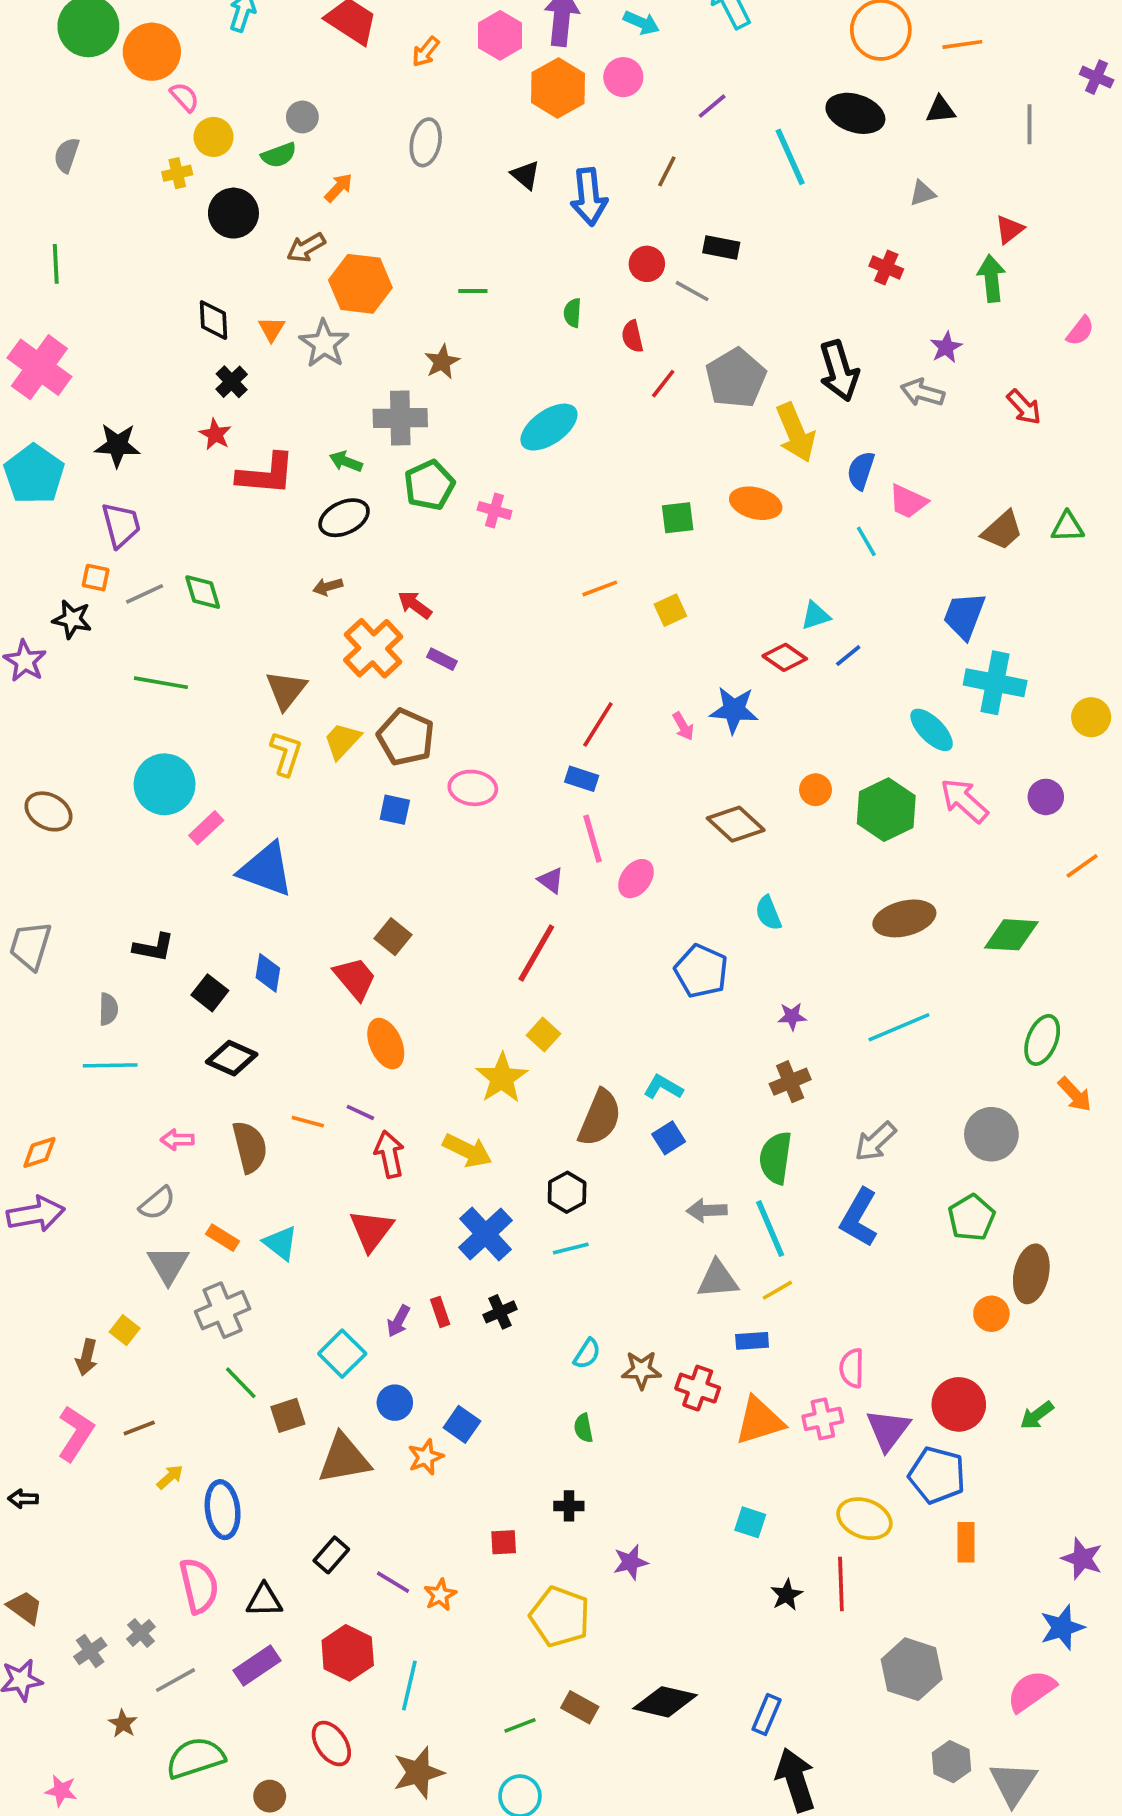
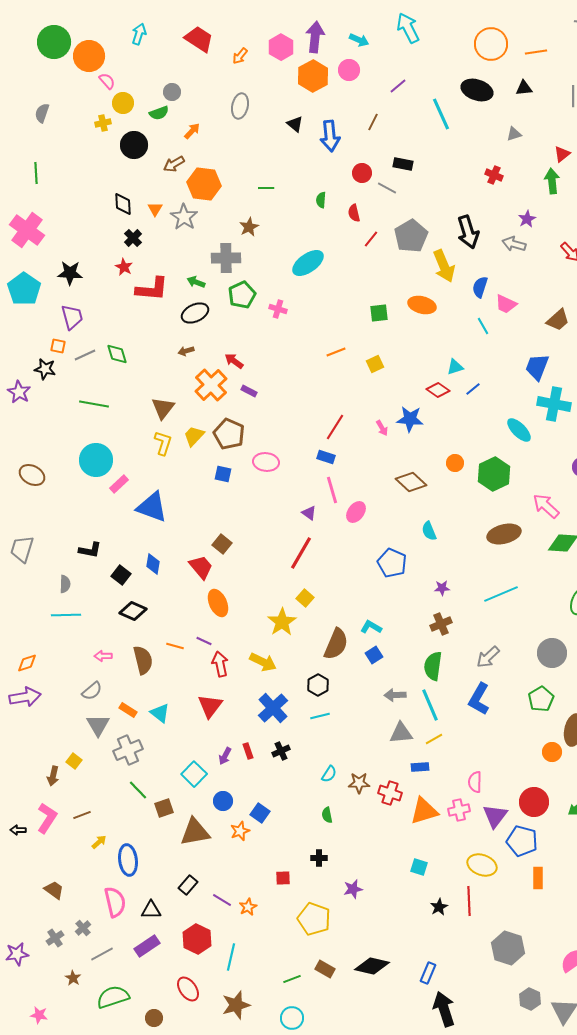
pink arrow: (964, 801) -> (546, 506), moved
black arrow: (23, 1499) -> (18, 830), moved
brown trapezoid: (25, 1608) -> (54, 890), moved

